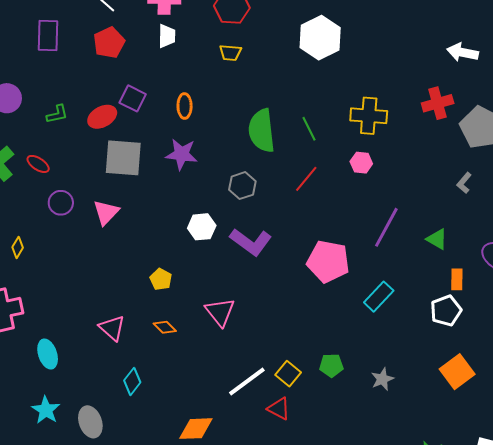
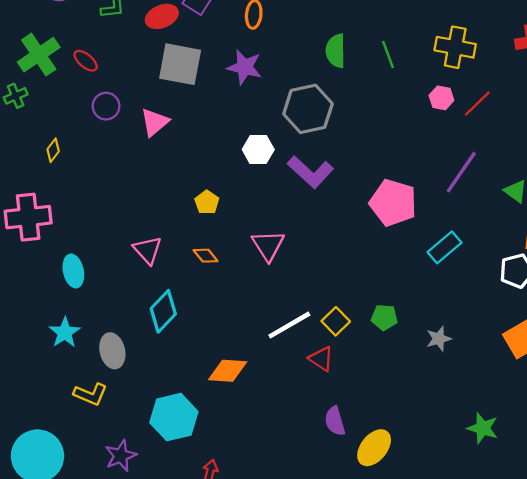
green semicircle: (262, 131) -> (336, 51), size x0.7
red line: (306, 179) -> (477, 104), moved
gray hexagon: (242, 186) -> (308, 109), size x1.6
cyan diamond: (132, 381) -> (163, 311), size x1.4

